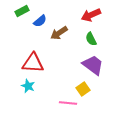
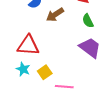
yellow square: (83, 89) -> (45, 72), moved

